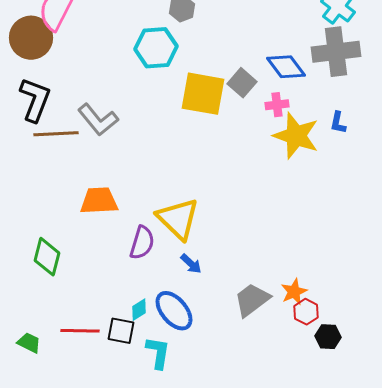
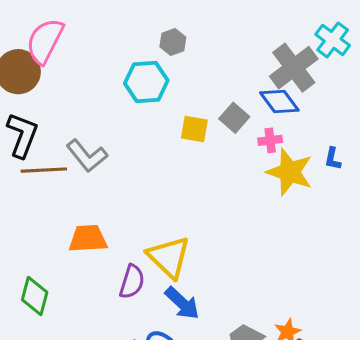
gray cross: (336, 52) -> (294, 68), moved, turned -30
yellow square: (203, 94) -> (194, 129), size x0.6
blue arrow: (191, 264) -> (182, 303), size x1.6

